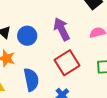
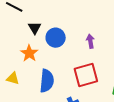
purple arrow: (62, 29) -> (90, 41), size x0.6

